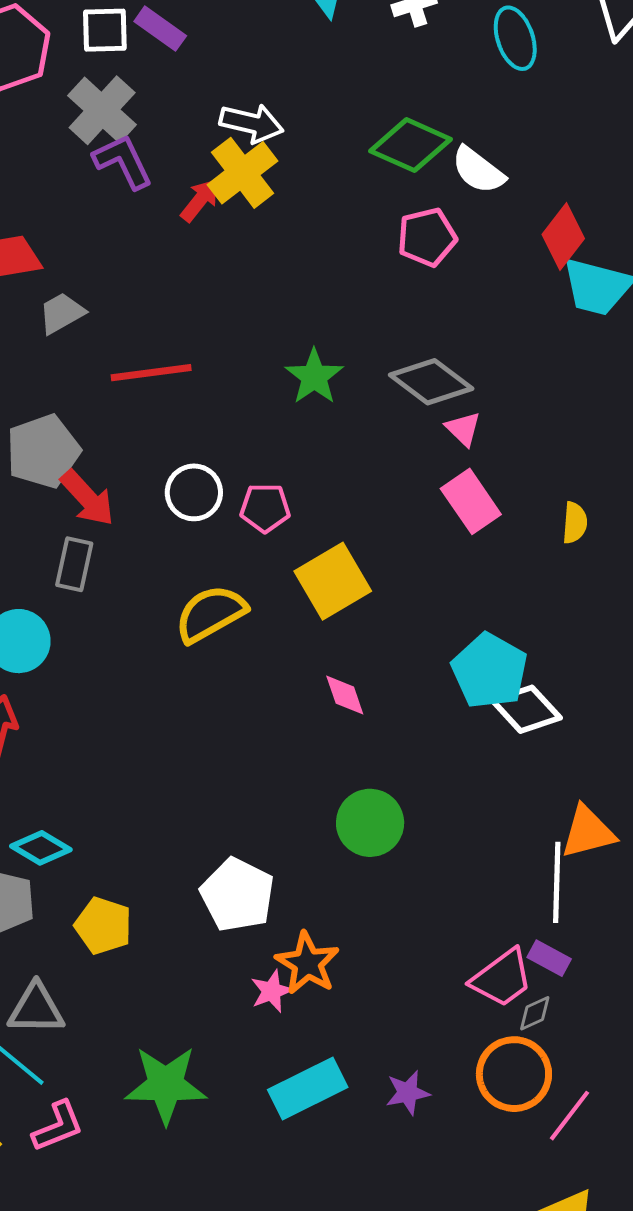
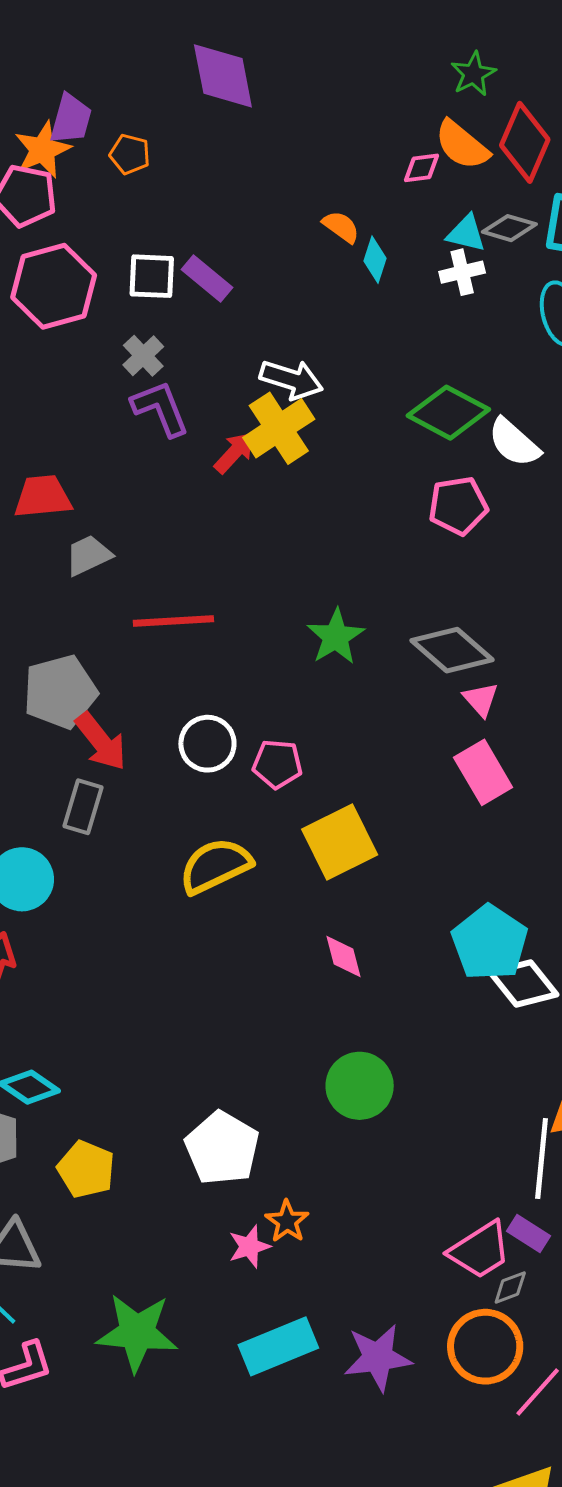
gray cross: (102, 110) -> (143, 356), size x0.6
orange star: (307, 963) -> (287, 1221), size x0.7
purple star: (408, 1093) -> (378, 1358), size x1.5

